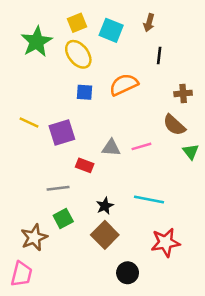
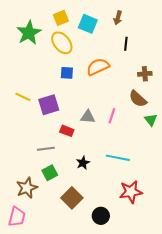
pink line: (141, 146) -> (112, 116), turned -56
brown square: (105, 235) -> (72, 198), moved

